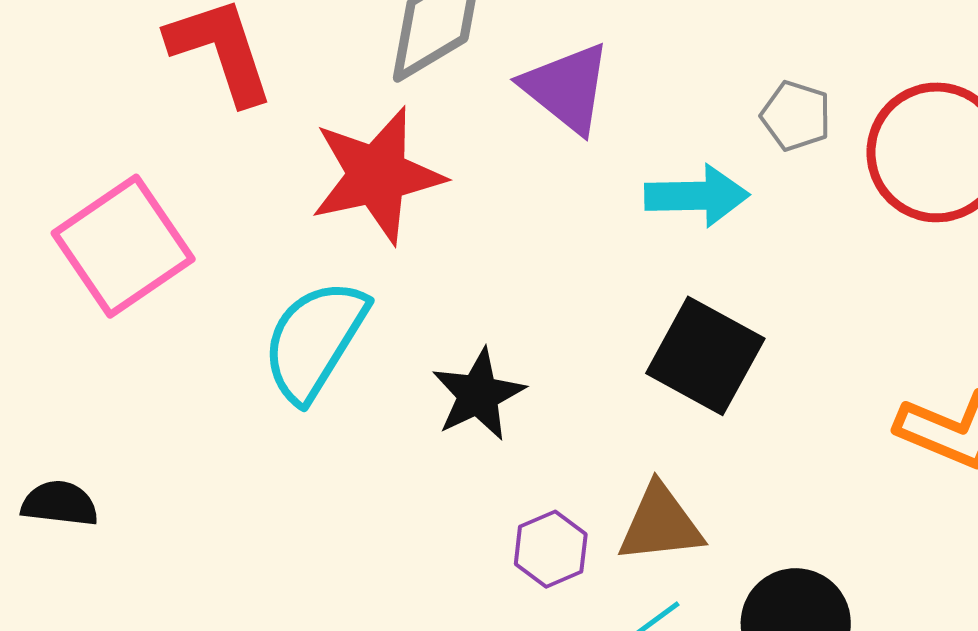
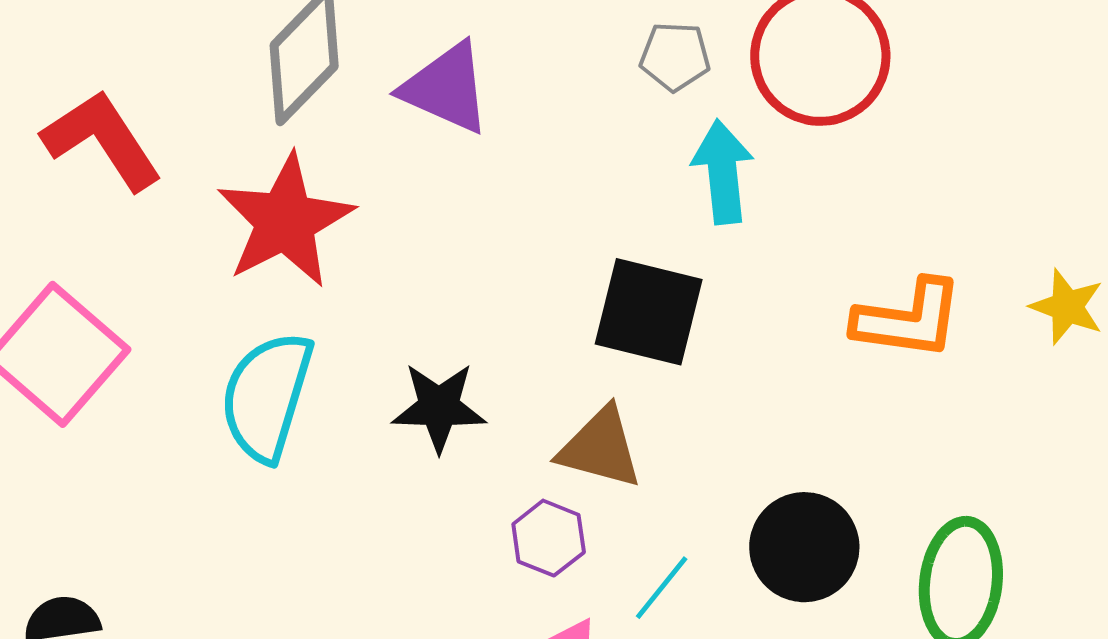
cyan arrow: (697, 196) -> (723, 172), moved, turned -80
black star: (478, 395) -> (439, 407), turned -30
brown triangle: (660, 524) -> (600, 448), moved, turned 36

